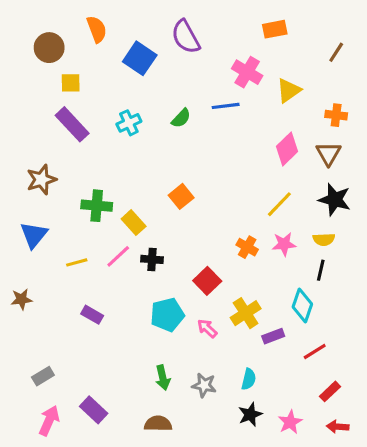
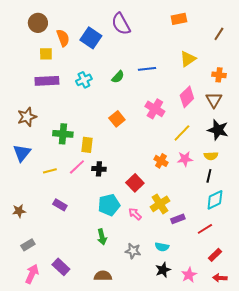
orange semicircle: (97, 29) -> (63, 38), moved
brown circle: (49, 48) -> (38, 23), moved
pink cross: (247, 72) -> (155, 109), moved
purple rectangle: (72, 124) -> (47, 81), turned -50
orange square: (181, 196) -> (117, 119), moved
yellow rectangle: (134, 223) -> (87, 145), turned 49
brown star: (21, 299) -> (19, 211), moved
cyan diamond: (302, 305) -> (215, 200), moved, turned 45
green arrow: (163, 378) -> (102, 237), moved
cyan semicircle: (249, 379) -> (162, 247), turned 88

